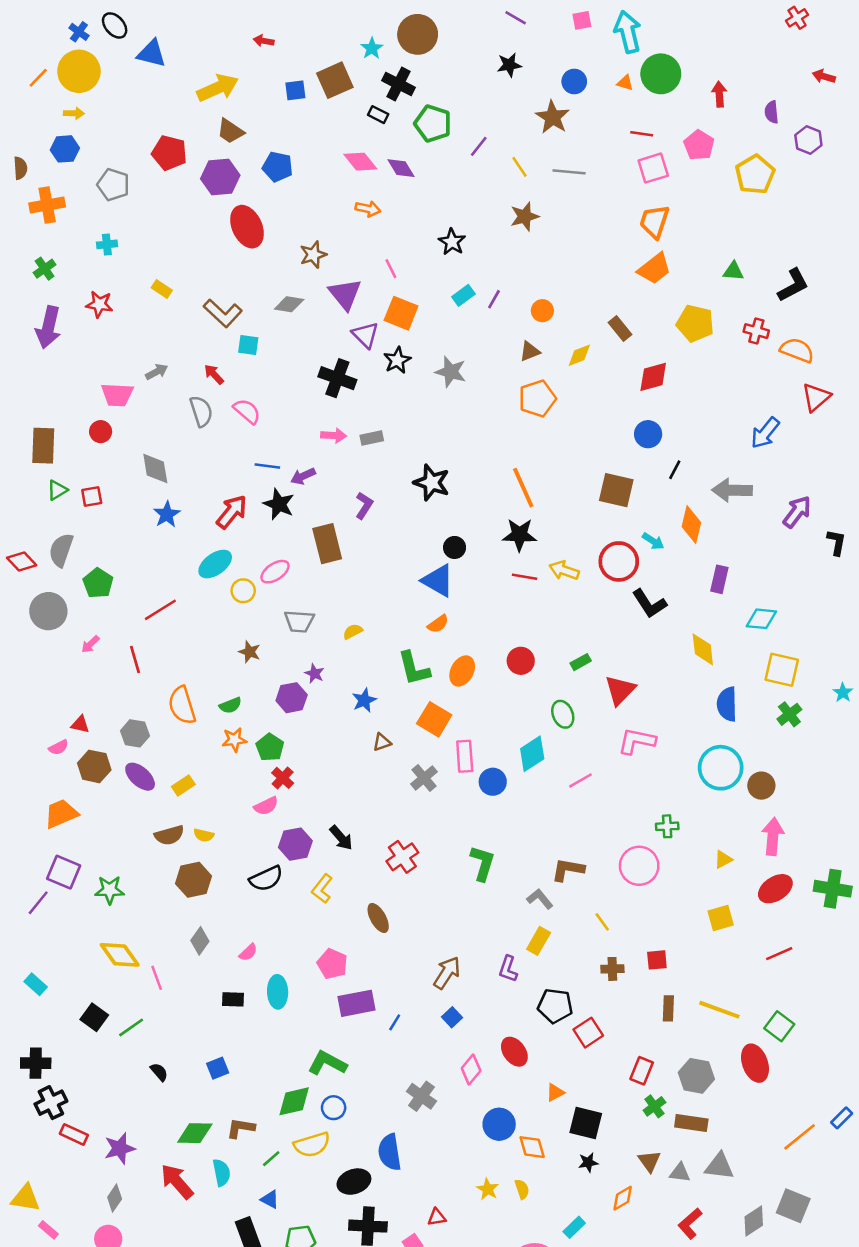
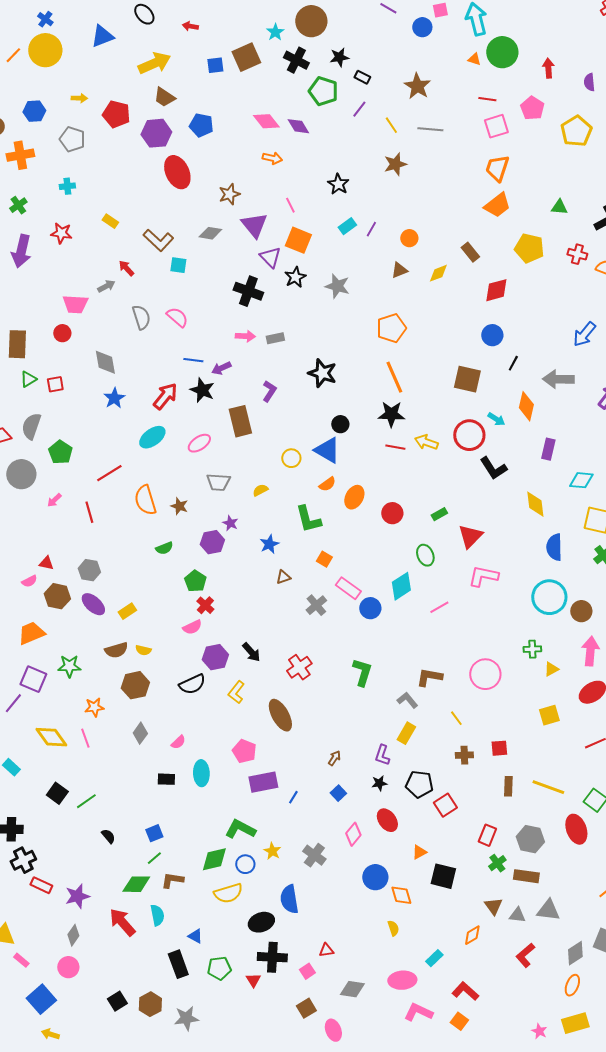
black ellipse: (115, 25) -> (144, 14), moved
blue triangle: (152, 53) -> (102, 36), turned -35
black star: (509, 65) -> (339, 57), moved
blue circle: (574, 81) -> (422, 27), moved
yellow arrow: (74, 113) -> (79, 98), moved
black rectangle: (378, 115) -> (362, 77), moved
red arrow: (214, 374) -> (126, 268), moved
orange pentagon: (537, 399) -> (391, 328), moved
yellow circle: (243, 591) -> (291, 458), moved
orange ellipse: (462, 671) -> (354, 497), moved
orange semicircle: (182, 705) -> (145, 500), moved
orange square: (434, 719) -> (324, 559), size x0.6
orange star: (234, 740) -> (94, 707), moved
pink rectangle: (465, 756) -> (348, 588), turned -50
green cross: (667, 826) -> (532, 649), moved
green star: (109, 890) -> (69, 666), moved
brown ellipse: (378, 918) -> (280, 715), size x1.4
yellow diamond: (120, 955) -> (51, 737), moved
brown arrow: (447, 973) -> (334, 758), size x0.6
pink line: (157, 978) -> (85, 738), moved
green line: (271, 1159) -> (154, 858), moved
black star: (588, 1162) -> (379, 783), moved
yellow star: (488, 1189) -> (272, 851), moved

